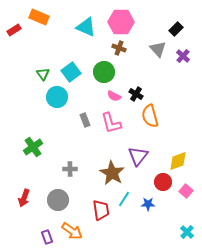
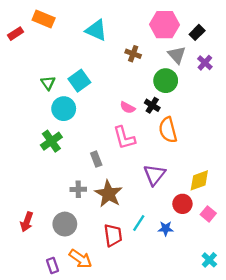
pink hexagon: (121, 22) -> (165, 25), moved
green circle: (104, 72) -> (166, 81), moved
gray rectangle: (85, 120) -> (96, 159), moved
green cross: (33, 147) -> (51, 141), moved
brown star: (112, 173) -> (109, 194), moved

